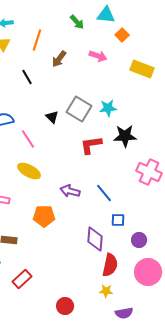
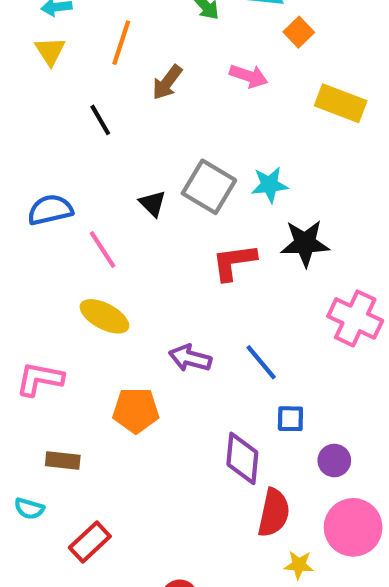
yellow star: (106, 291) -> (299, 565), moved

